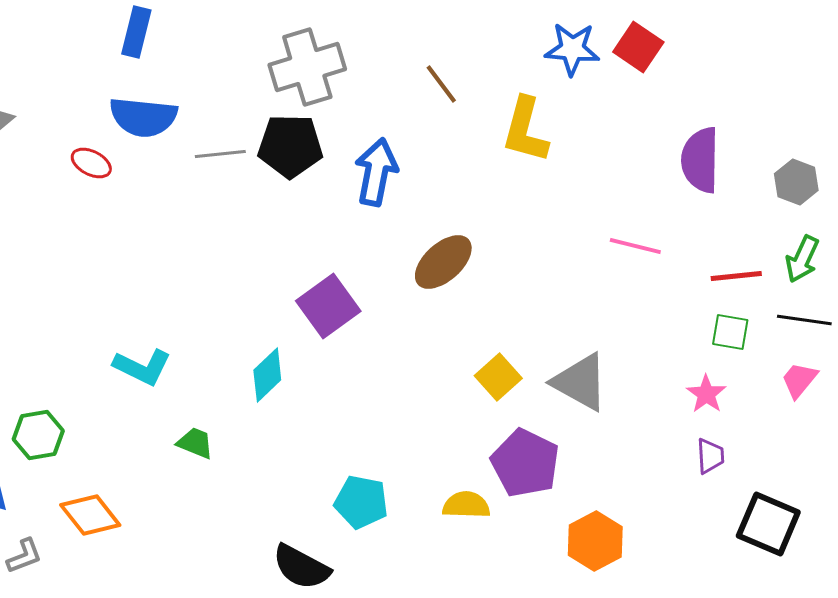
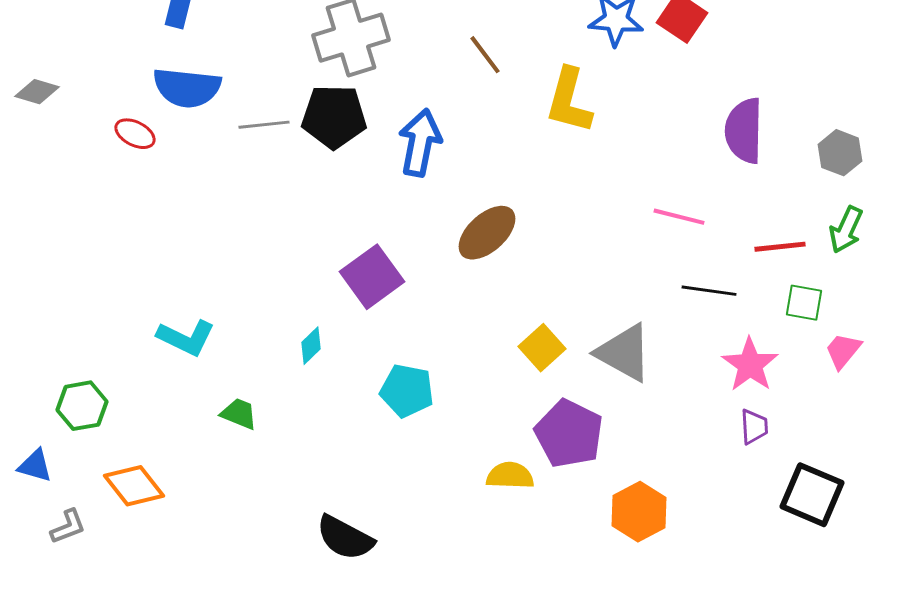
black line: (804, 320) -> (709, 291), moved
green square: (730, 332) -> (804, 303), moved
cyan diamond: (267, 375) -> (311, 346), size x0.7
pink star: (706, 394) -> (750, 365), size x1.4
cyan pentagon: (361, 502) -> (407, 391), moved

